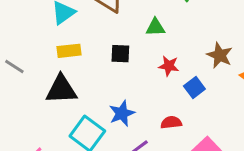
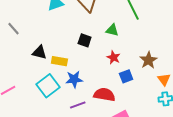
yellow rectangle: (69, 51) -> (59, 61), moved
black triangle: (61, 89) -> (39, 52), size x0.7
red semicircle: (171, 122) -> (104, 95), size x1.5

